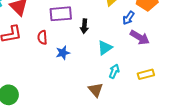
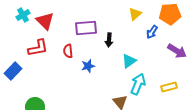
purple arrow: (140, 37) -> (177, 51), moved
cyan arrow: (114, 71) -> (138, 84), size x1.5

